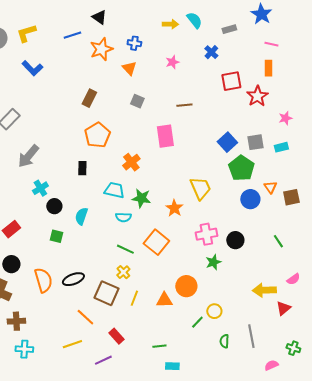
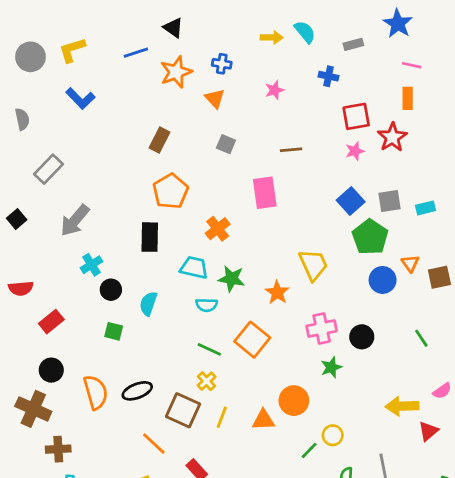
blue cross: (211, 52) -> (329, 76), turned -32
pink star: (285, 118) -> (355, 151), moved
black rectangle: (82, 168) -> (150, 237), size x1.5

